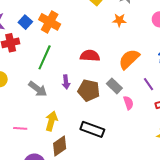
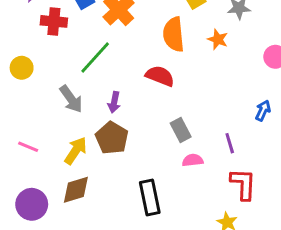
orange semicircle: (129, 59) -> (174, 34), moved, turned -70
brown pentagon: (89, 90) -> (112, 138), moved
pink semicircle: (128, 103) -> (193, 160), turned -96
black rectangle: (92, 129) -> (150, 197), moved, turned 40

